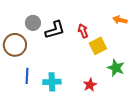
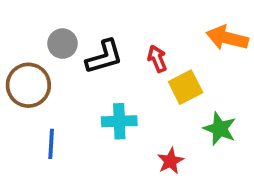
orange arrow: (120, 20) -> (227, 38), size x1.5
cyan cross: (52, 82) -> (119, 121), moved

